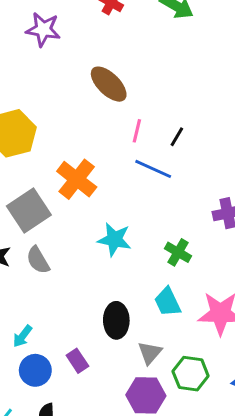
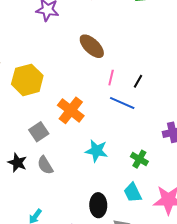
gray square: (29, 210) -> (39, 132), size x0.7

